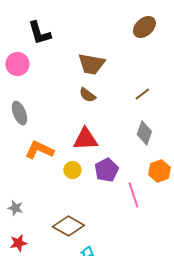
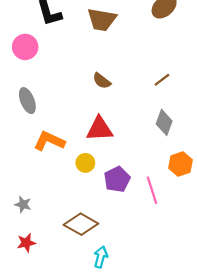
brown trapezoid: (91, 64) -> (102, 20), moved
purple pentagon: (106, 170) -> (117, 179), moved

